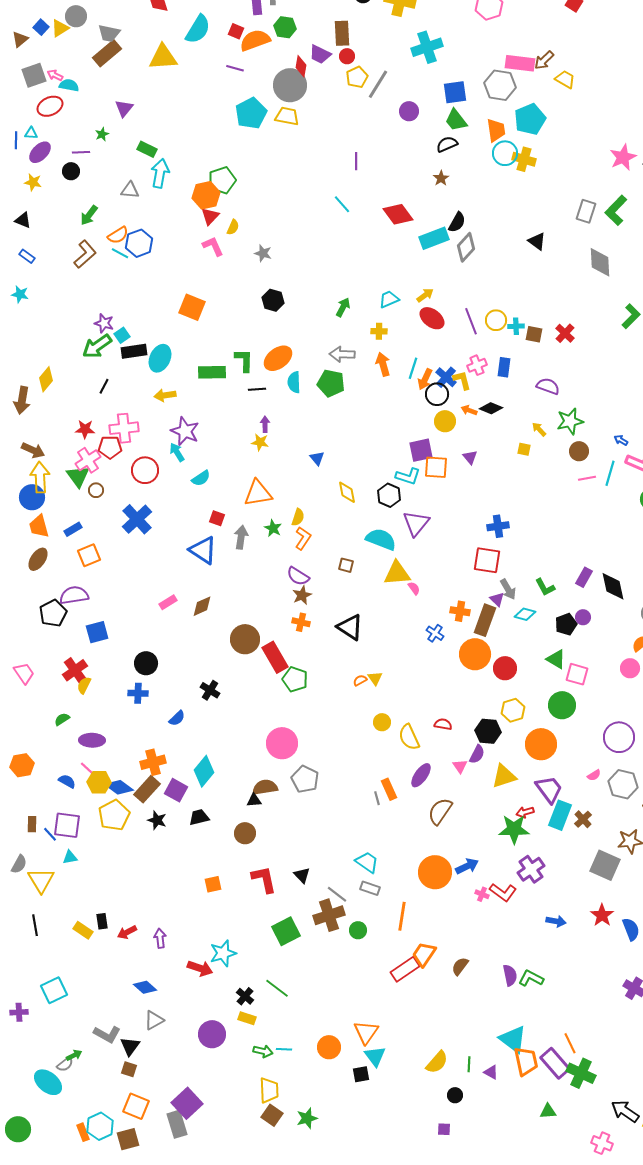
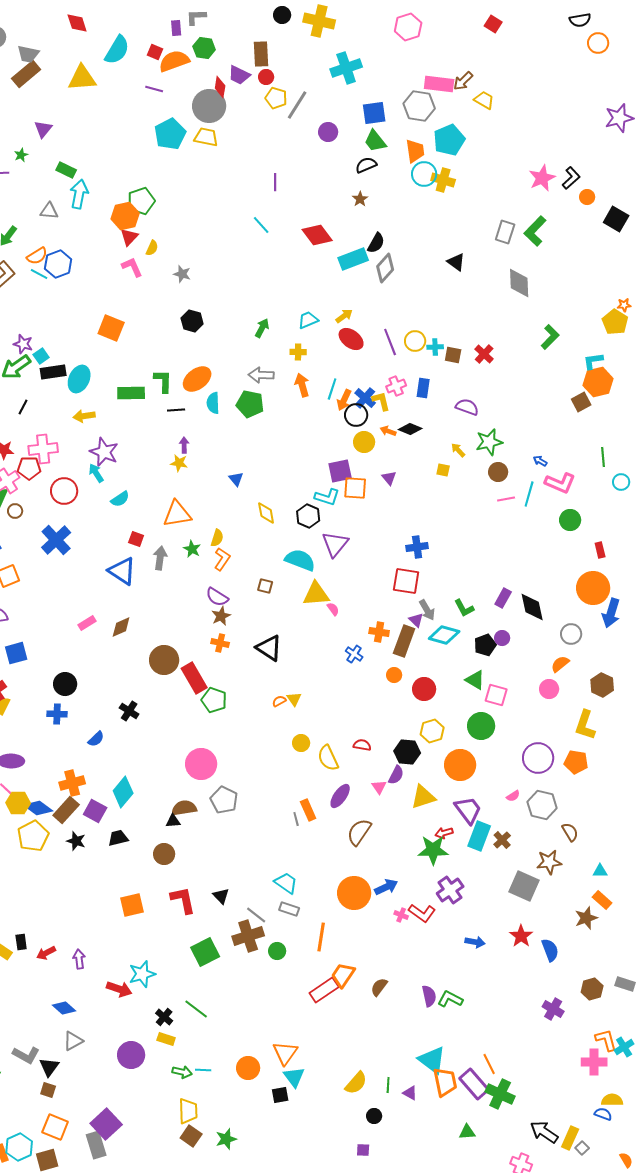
yellow pentagon: (357, 77) -> (276, 98), turned -30
cyan diamond: (525, 614) -> (444, 635), size x1.4
orange circle: (475, 654) -> (394, 675), size x0.5
orange square: (213, 884) -> (132, 905), size x1.4

